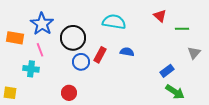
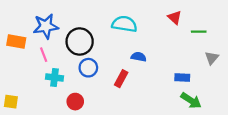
blue star: (42, 24) -> (46, 26), turned 30
red rectangle: (100, 55) -> (121, 79), moved
cyan cross: (31, 69) -> (54, 78), moved
blue rectangle: (167, 71) -> (182, 78), turned 40

